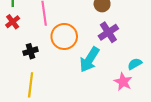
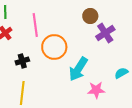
purple cross: (108, 32) -> (105, 33), moved
pink star: (123, 82) -> (96, 90), moved, turned -30

